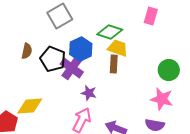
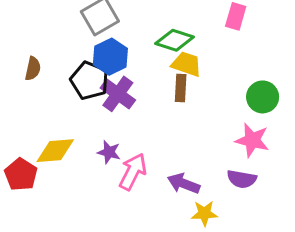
blue hexagon: (81, 49) -> (110, 57), moved
brown semicircle: (27, 51) -> (33, 69), moved
purple star: (89, 93) -> (109, 152), moved

